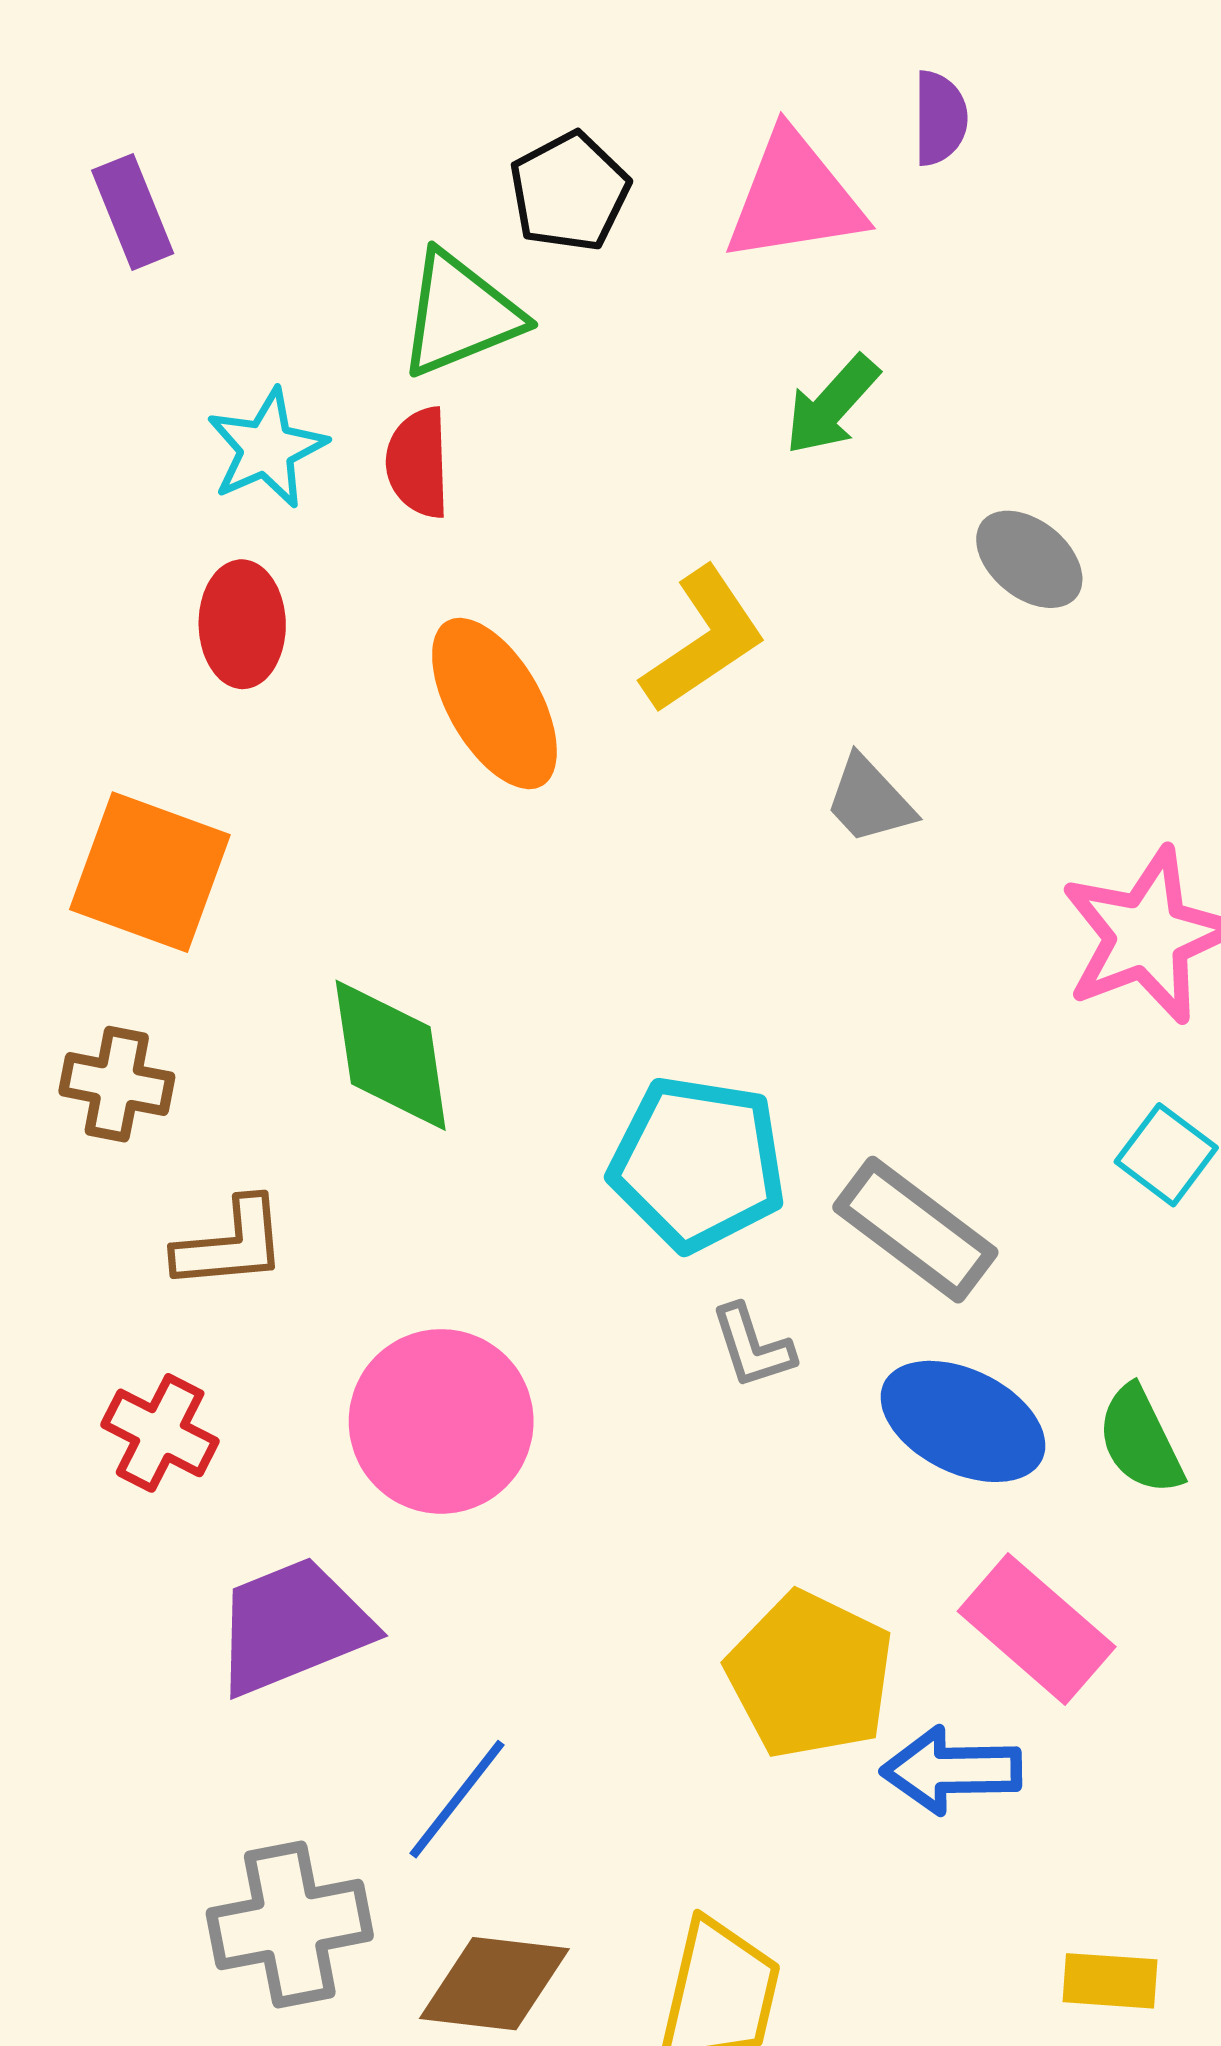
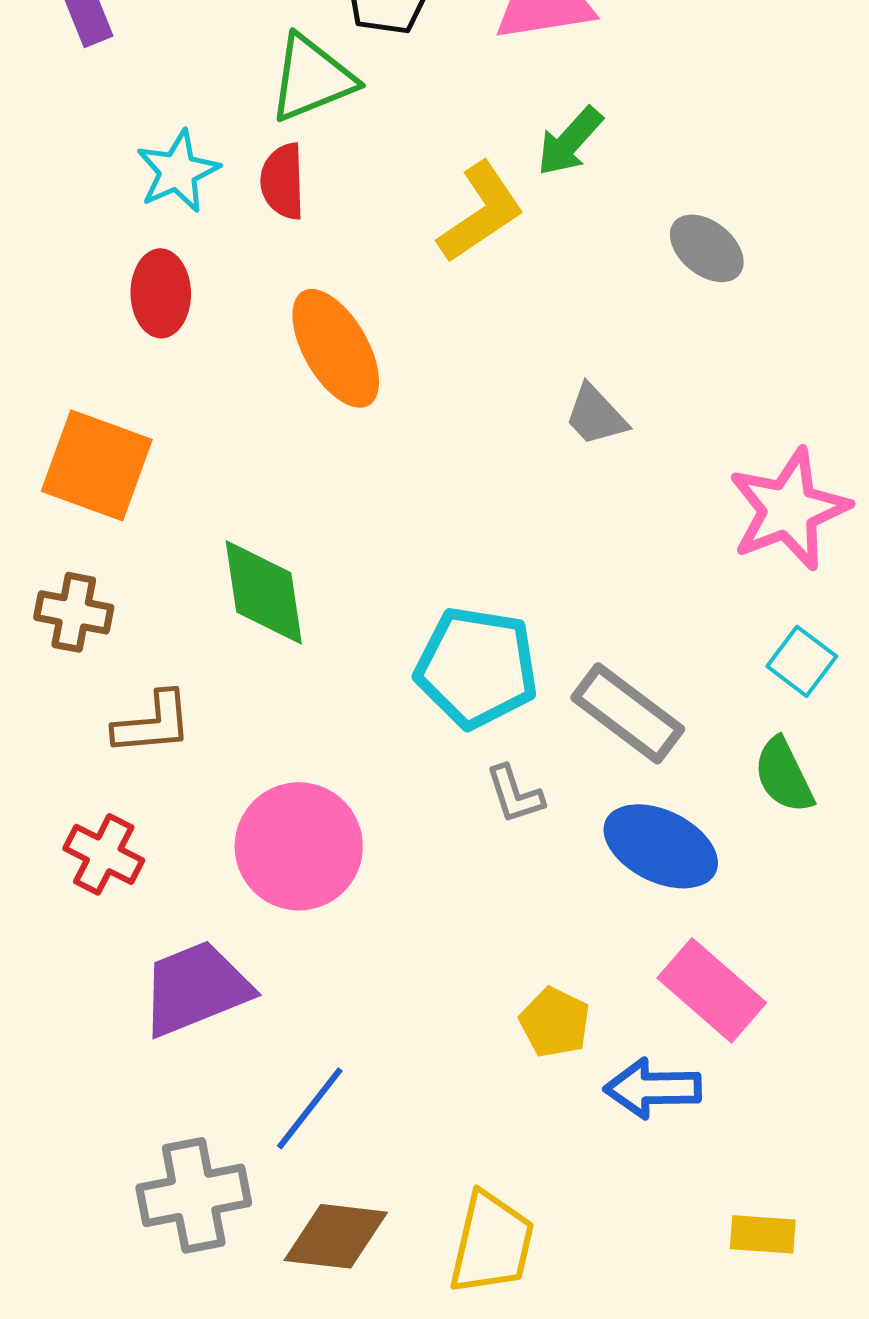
yellow L-shape: (703, 640) -> (481, 212), moved
green semicircle: (1140, 1440) -> (784, 775), moved
yellow pentagon: (810, 1675) -> (555, 1022), size x0.6

